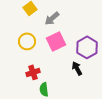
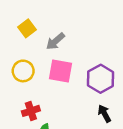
pink square: (56, 41) -> (61, 71), turned 36
black arrow: (77, 68) -> (104, 114), moved

